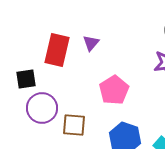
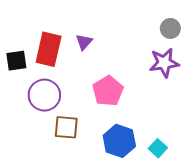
black square: (26, 79) -> (16, 61), moved
purple circle: (42, 108) -> (44, 95), moved

